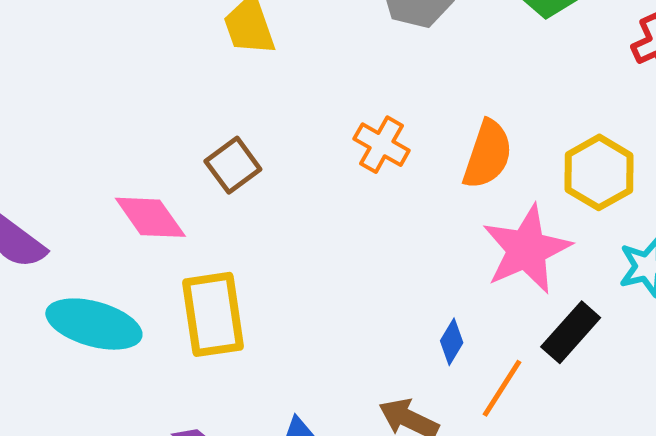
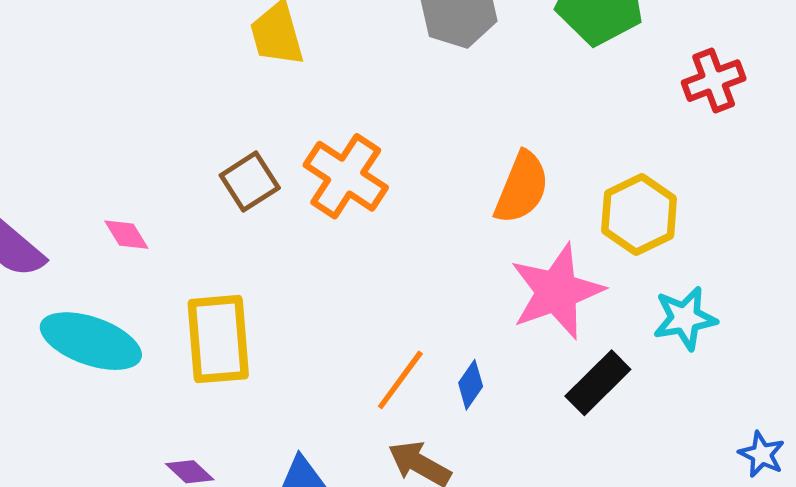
orange cross: (382, 145) -> (346, 176), moved, size x1.4
pink diamond: (150, 217) -> (126, 235), moved, size x0.6
orange line: (502, 388) -> (400, 380), moved

